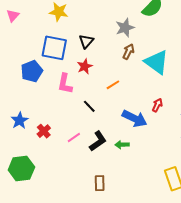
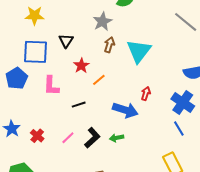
cyan triangle: (157, 62) -> (139, 51), turned 40
red star: (85, 66) -> (81, 66), moved
black line: (89, 106) -> (79, 105), turned -56

